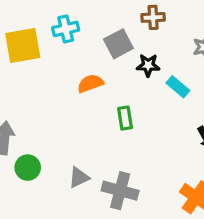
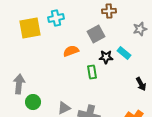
gray square: (118, 44) -> (96, 34), moved
black star: (148, 65) -> (106, 57), moved

